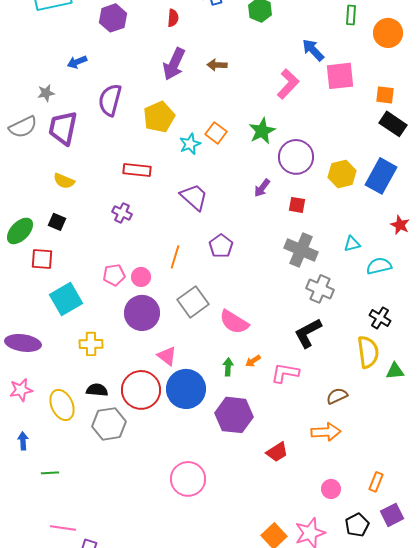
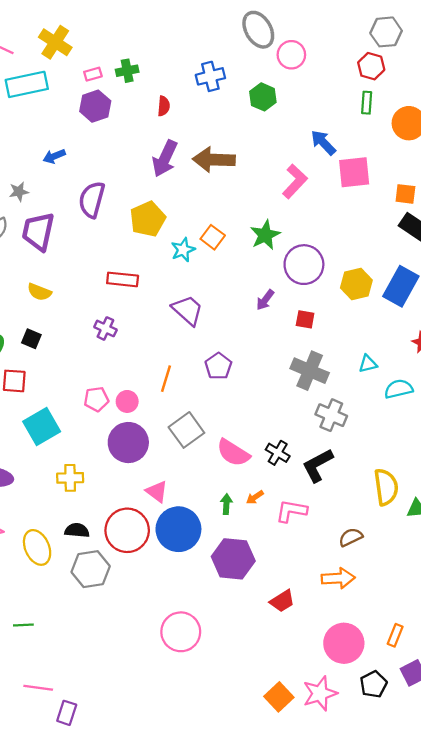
brown arrow: (217, 65) -> (214, 160), size x1.8
black cross: (380, 318) -> (278, 453), moved
pink circle: (331, 489) -> (344, 643), size x1.8

